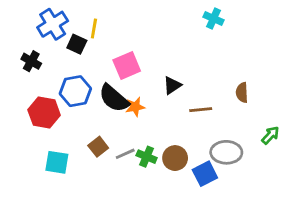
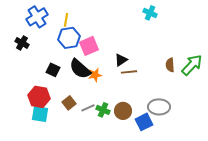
black square: (77, 44) -> (53, 70), moved
blue hexagon: (75, 91) -> (69, 38), moved
brown line: (201, 110) -> (129, 72), moved
red hexagon: (44, 112) -> (39, 97), moved
green arrow: (270, 135) -> (192, 65), moved, size x1.6

